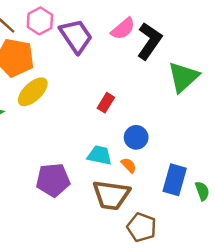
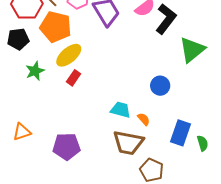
red rectangle: (106, 103) -> (74, 78), moved
blue circle: (136, 137) -> (160, 86), moved
purple pentagon: (53, 180) -> (67, 146), moved

